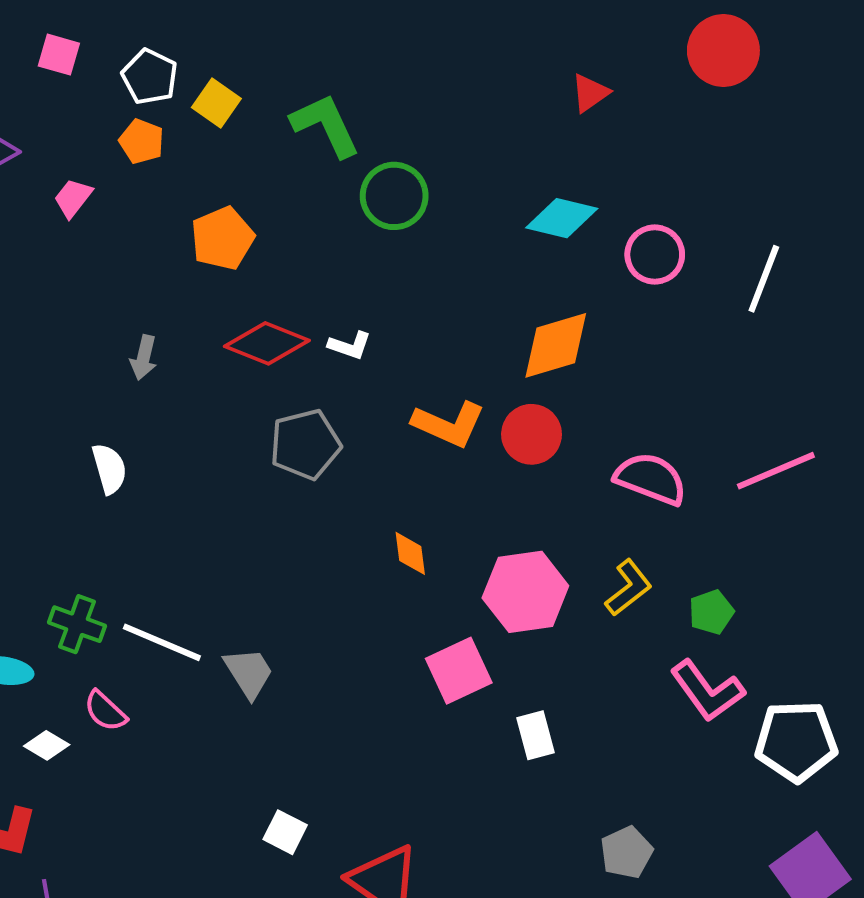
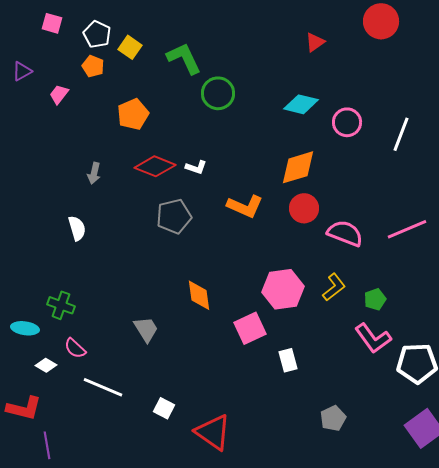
red circle: (532, 434) -> (304, 208), moved
orange diamond: (410, 553) -> (199, 295), moved, size x1.4
white line: (162, 642) -> (103, 387), moved

